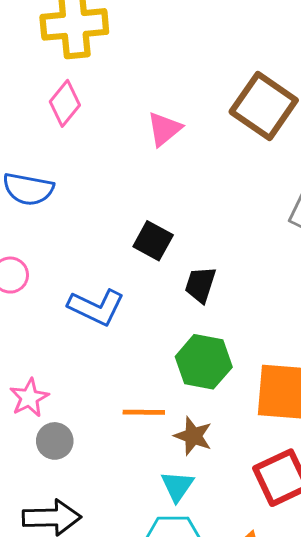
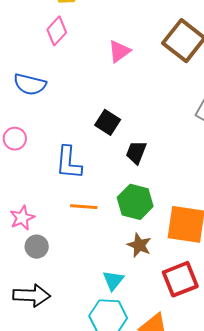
blue L-shape: (96, 307) -> (69, 163), turned 66
orange line: (144, 412) -> (84, 207), moved
brown star: (193, 436) -> (139, 245), moved

